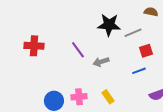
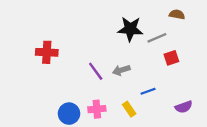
purple line: (78, 50) -> (96, 71), moved
blue line: (139, 71) -> (148, 91), moved

